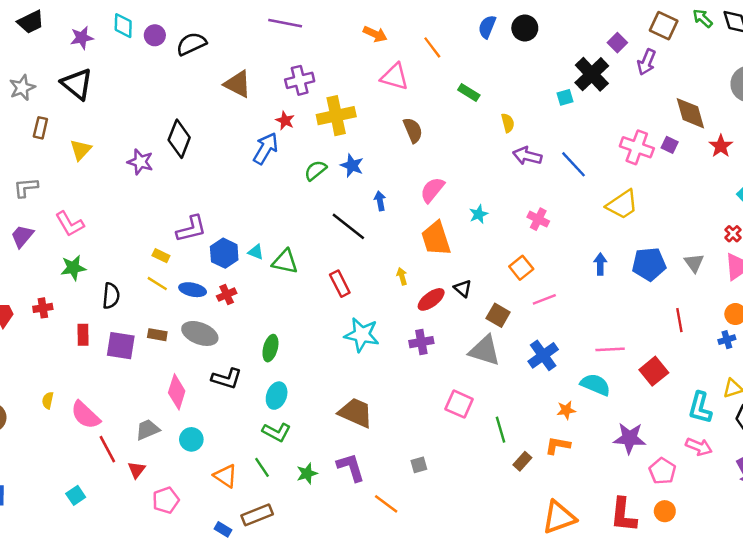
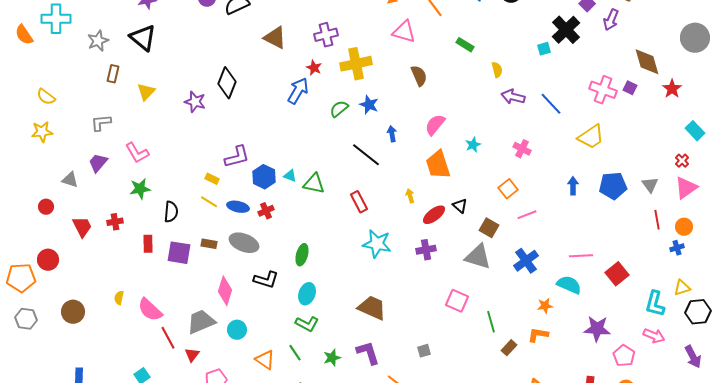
red line: (679, 320) -> (657, 220), moved
gray trapezoid: (148, 430) -> (201, 322), size x1.4

